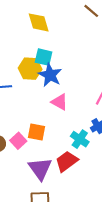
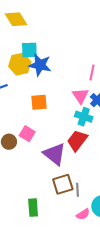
pink triangle: (59, 102) -> (80, 96), moved, turned 42
orange square: (37, 132) -> (39, 102), moved

